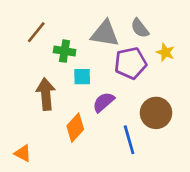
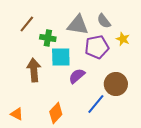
cyan square: (82, 77) -> (61, 57), size x1.5
orange diamond: (75, 128) -> (56, 113), moved
blue line: (129, 140) -> (96, 104), turned 55

